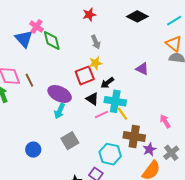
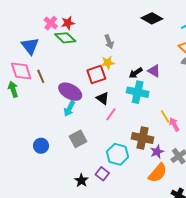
red star: (89, 15) -> (68, 23), moved
blue triangle: (24, 39) -> (30, 46), moved
green diamond: (52, 40) -> (65, 38), turned -35
black arrow: (107, 83) -> (136, 73), moved
cyan cross: (115, 101) -> (138, 92), moved
pink line: (101, 114) -> (111, 114), turned -32
yellow line: (123, 114) -> (165, 116), moved

